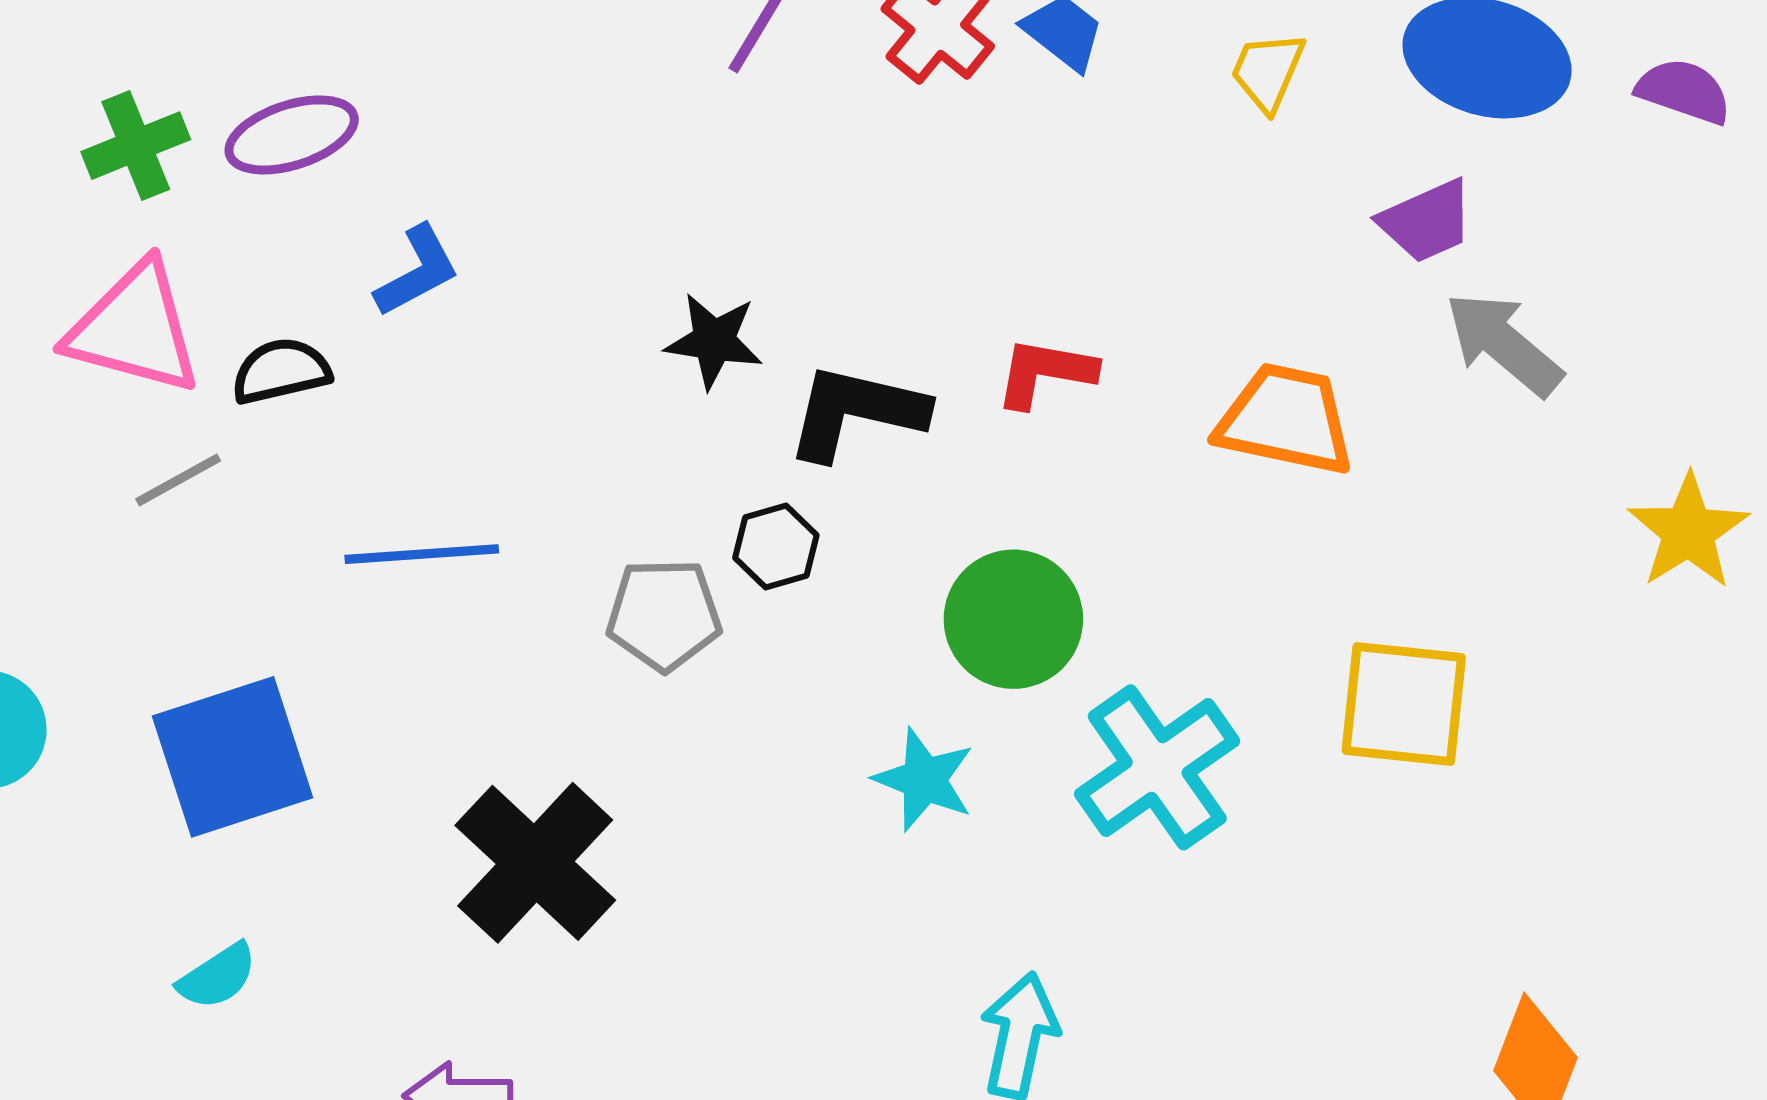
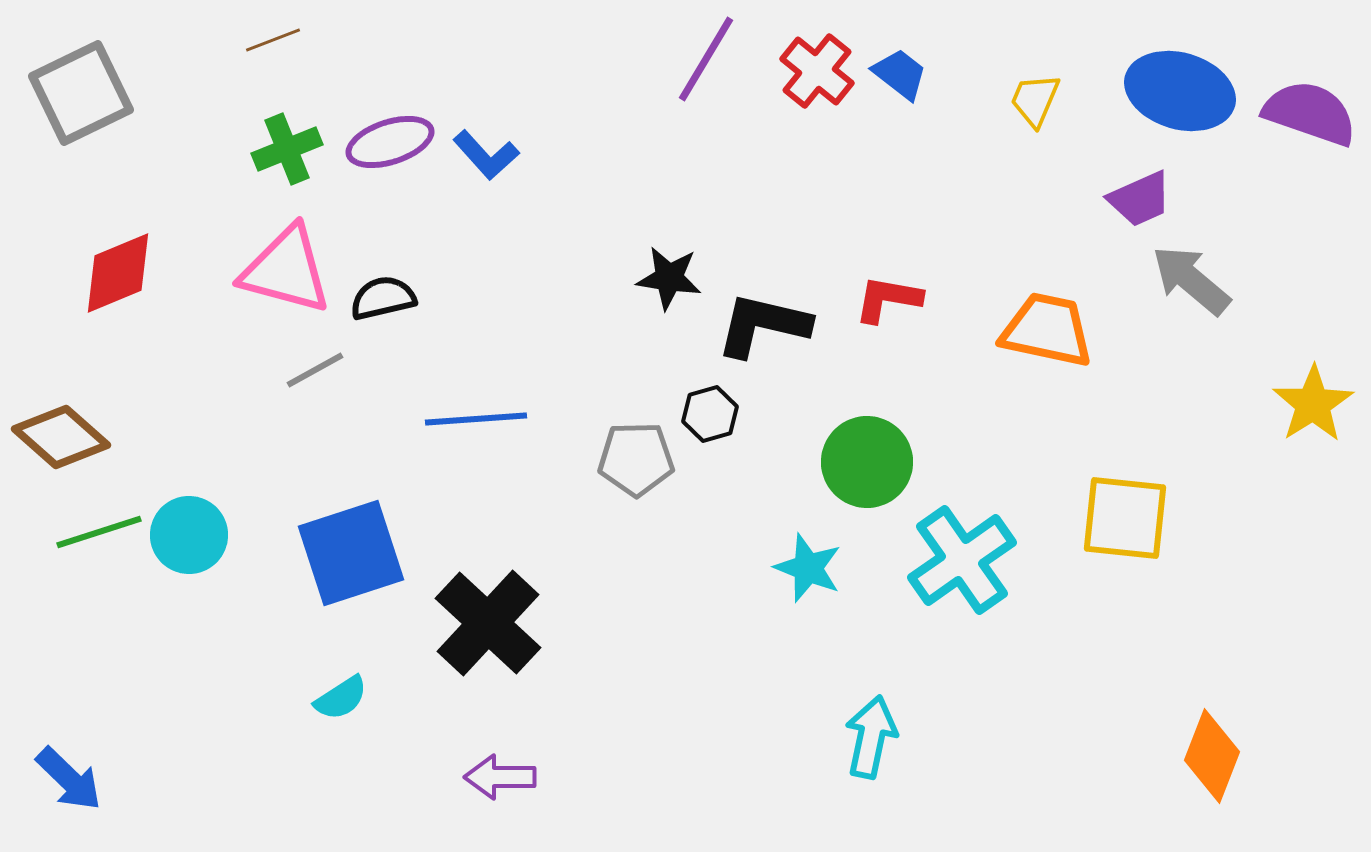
purple semicircle: (1684, 91) -> (1310, 113), size x1.5
blue L-shape: (417, 271) -> (486, 155), moved, turned 76
black cross: (535, 863) -> (488, 623), moved

